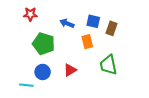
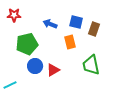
green pentagon: (44, 44) -> (27, 44), turned -30
blue circle: (43, 72) -> (35, 66), moved
cyan line: (26, 85) -> (10, 85), turned -32

